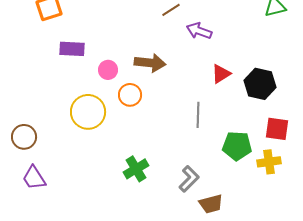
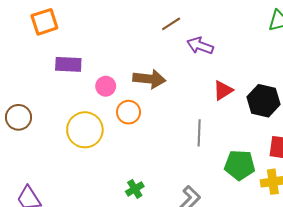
brown circle: (24, 137) -> (18, 117), moved
green cross: (136, 169) -> (135, 189), size x0.7

